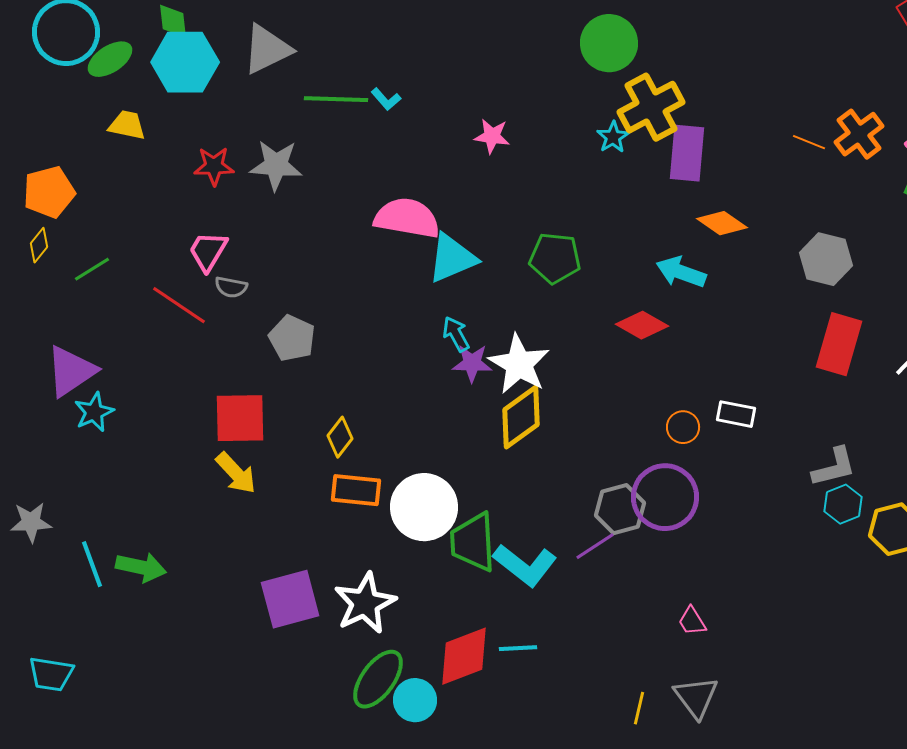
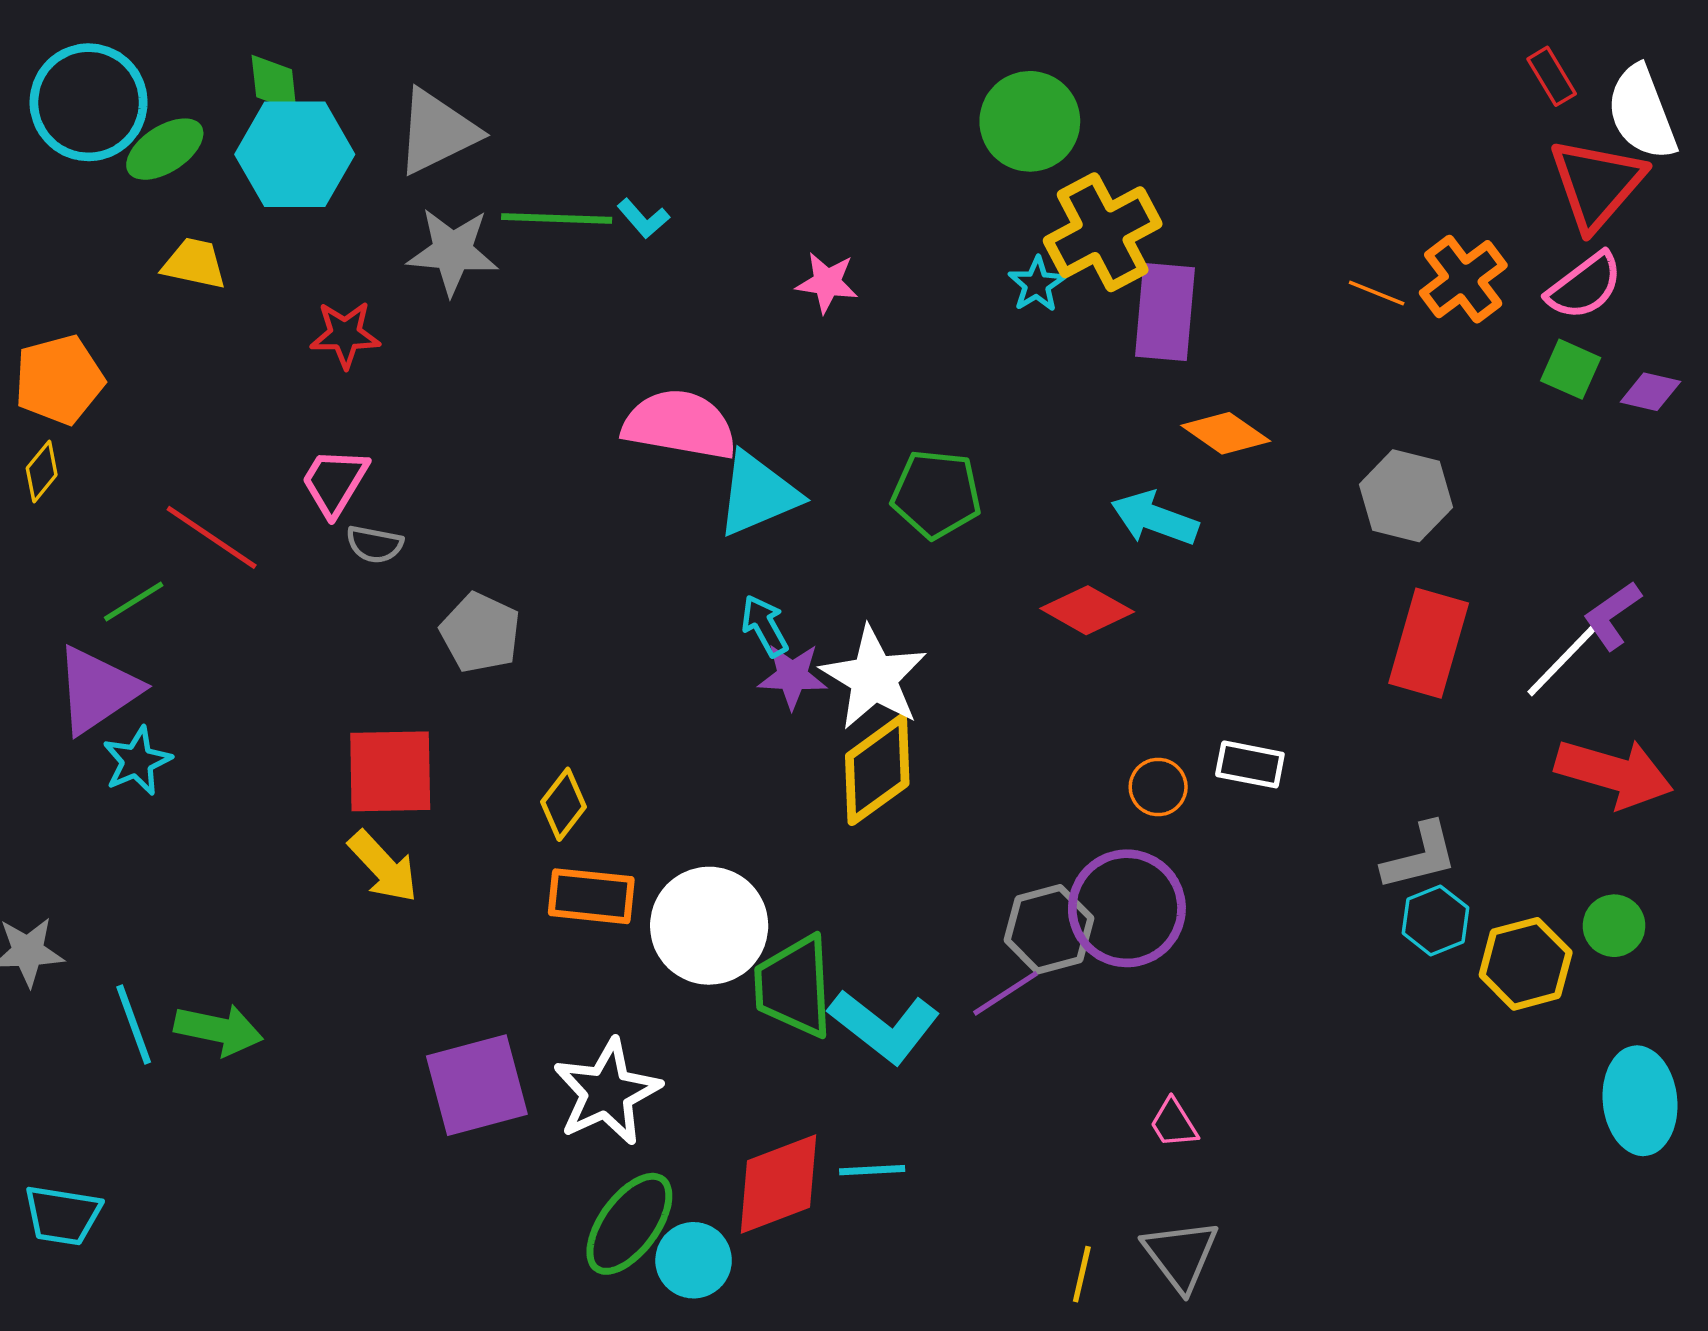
gray star: (276, 165) -> (453, 251), moved
green line: (92, 269) -> (134, 602), moved
red line: (179, 305) -> (212, 537), moved

